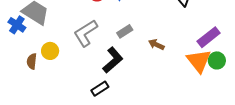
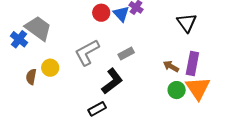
purple rectangle: (209, 37) -> (192, 64), moved, turned -45
brown arrow: (156, 44) -> (171, 66), moved
green circle: (217, 60) -> (177, 90), moved

